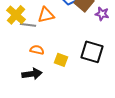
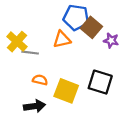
orange triangle: (46, 15) -> (62, 39), moved
yellow square: (61, 60) -> (66, 91), size x1.6

